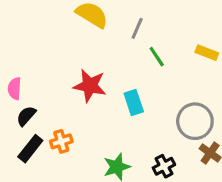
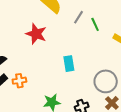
green line: (157, 57) -> (95, 24), moved
red star: (90, 86) -> (36, 34), moved

